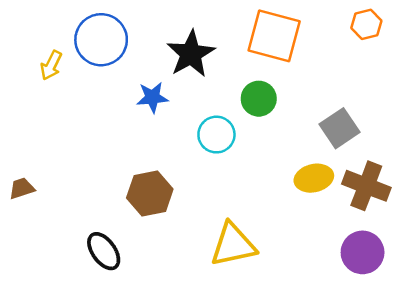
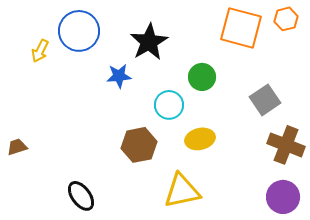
orange square: (274, 36) -> (241, 28), moved
yellow ellipse: (314, 178) -> (200, 139), moved
brown hexagon: (150, 193) -> (139, 145), moved

